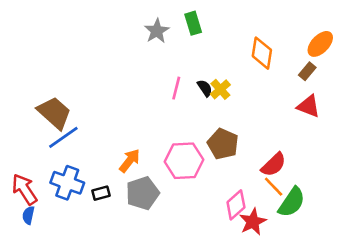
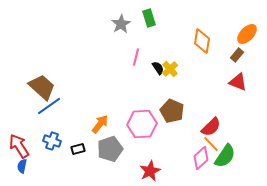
pink line: (176, 88) -> (136, 57), moved
blue cross: (67, 183) -> (52, 141), size x0.7
pink diamond: (236, 205) -> (201, 158), moved
red star: (253, 222) -> (150, 171), moved

